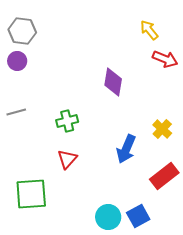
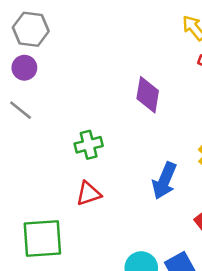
gray line: (16, 112) -> (21, 110), moved, turned 54
red triangle: (67, 159) -> (89, 194), turned 30

